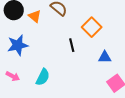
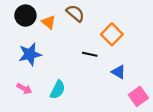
black line: (72, 45) -> (90, 54), turned -64
blue triangle: (105, 57) -> (118, 72), moved, turned 32

